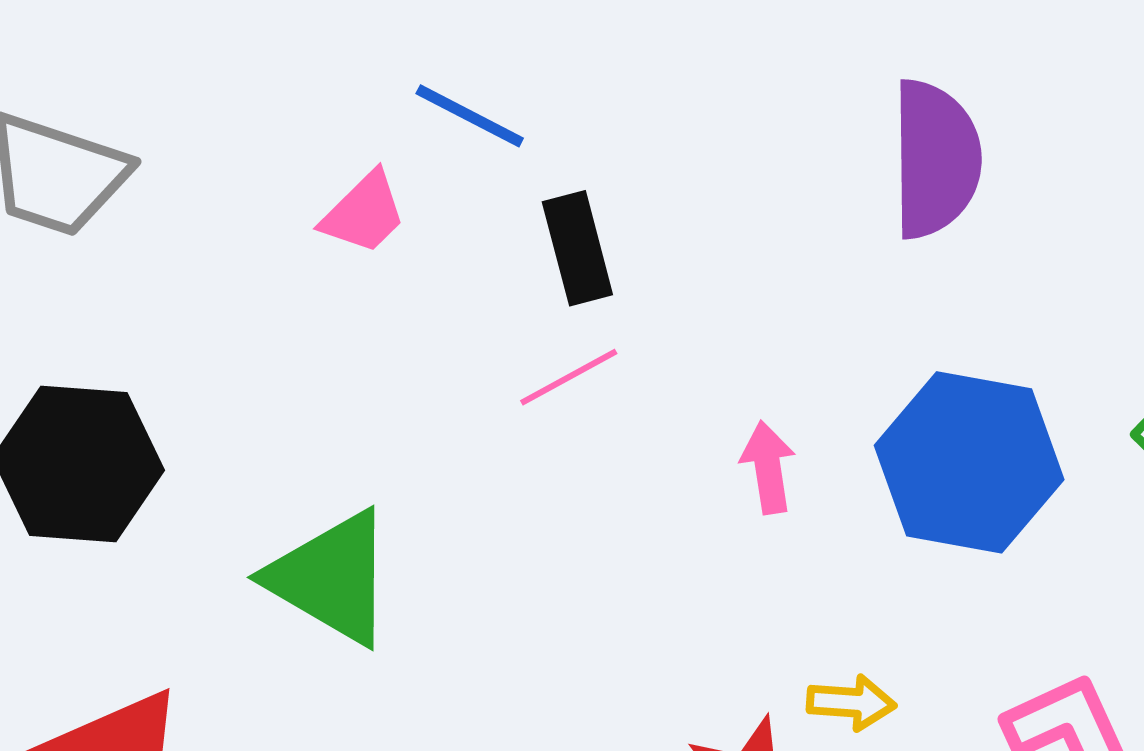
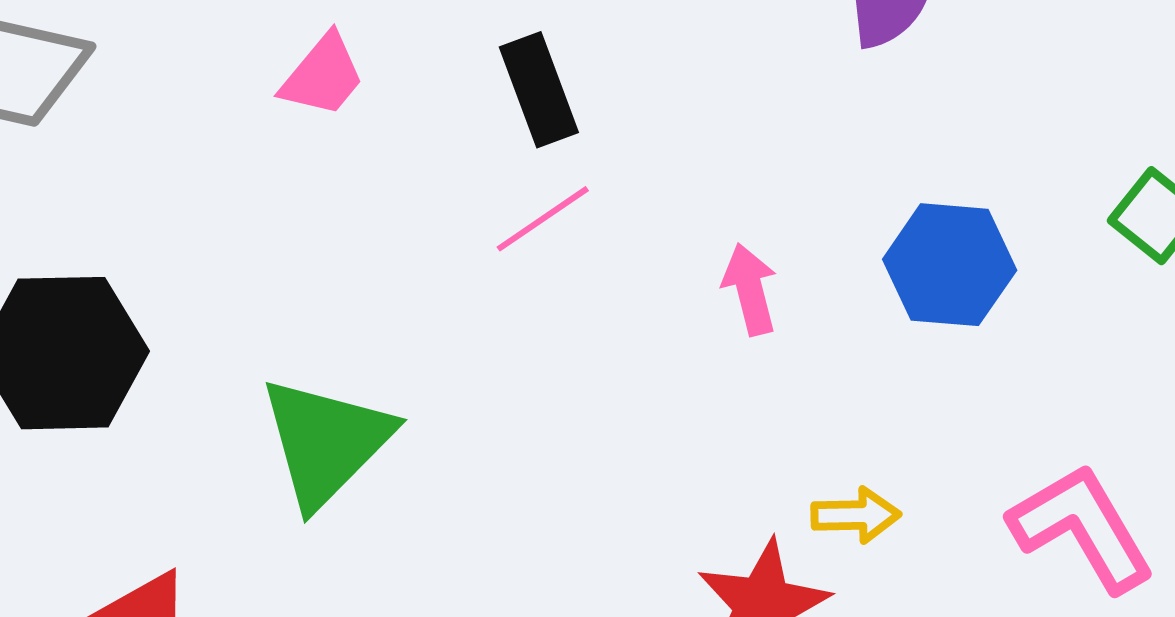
blue hexagon: (969, 462) -> (950, 265), size x0.7
green triangle: (331, 578) -> (326, 442), turned 50

